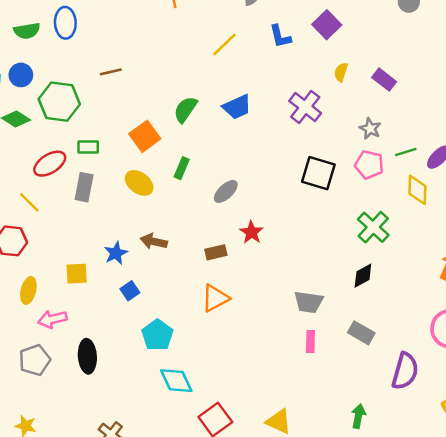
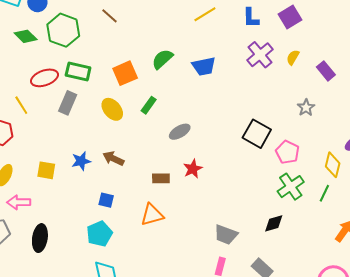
brown line: (111, 72) -> (110, 16), turned 42
purple cross: (305, 107) -> (260, 55), moved
green rectangle: (88, 147) -> (78, 72), size x1.4
green line: (406, 152) -> (324, 193), moved, turned -60
pink pentagon: (369, 165) -> (287, 152), moved
blue square: (130, 291) -> (106, 200), moved, turned 35

